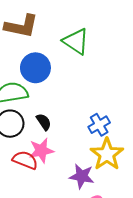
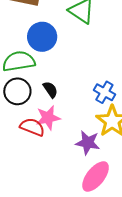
blue cross: (99, 125) -> (104, 92), turned -30

